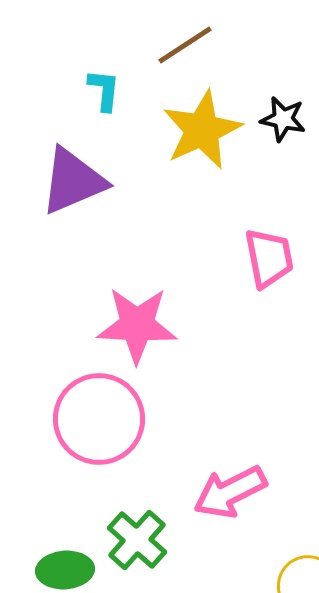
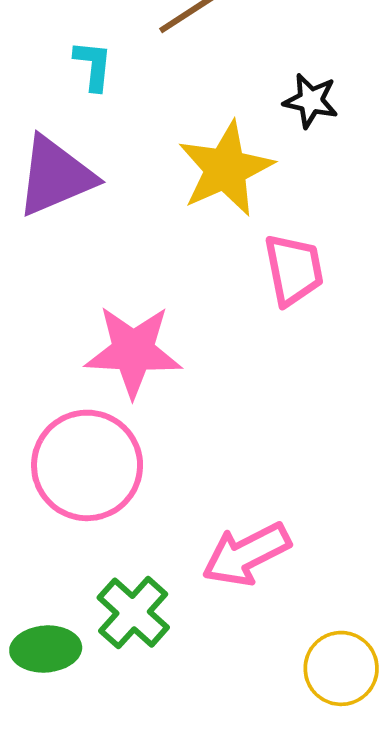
yellow star: (202, 130) -> (226, 169), moved

